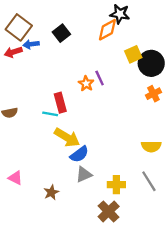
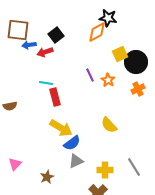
brown square: (19, 27) -> (18, 30), turned -30
red arrow: (13, 52) -> (45, 52), moved
orange star: (86, 84) -> (108, 80), moved
cyan line: (50, 114) -> (46, 83), moved
yellow semicircle: (151, 146) -> (109, 125), moved, turned 48
pink triangle: (15, 178) -> (15, 164), turned 48

